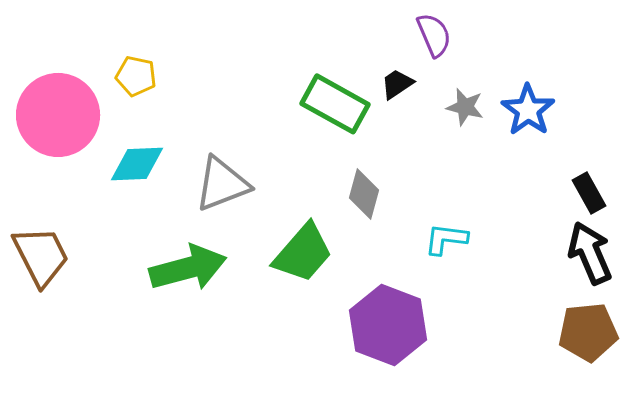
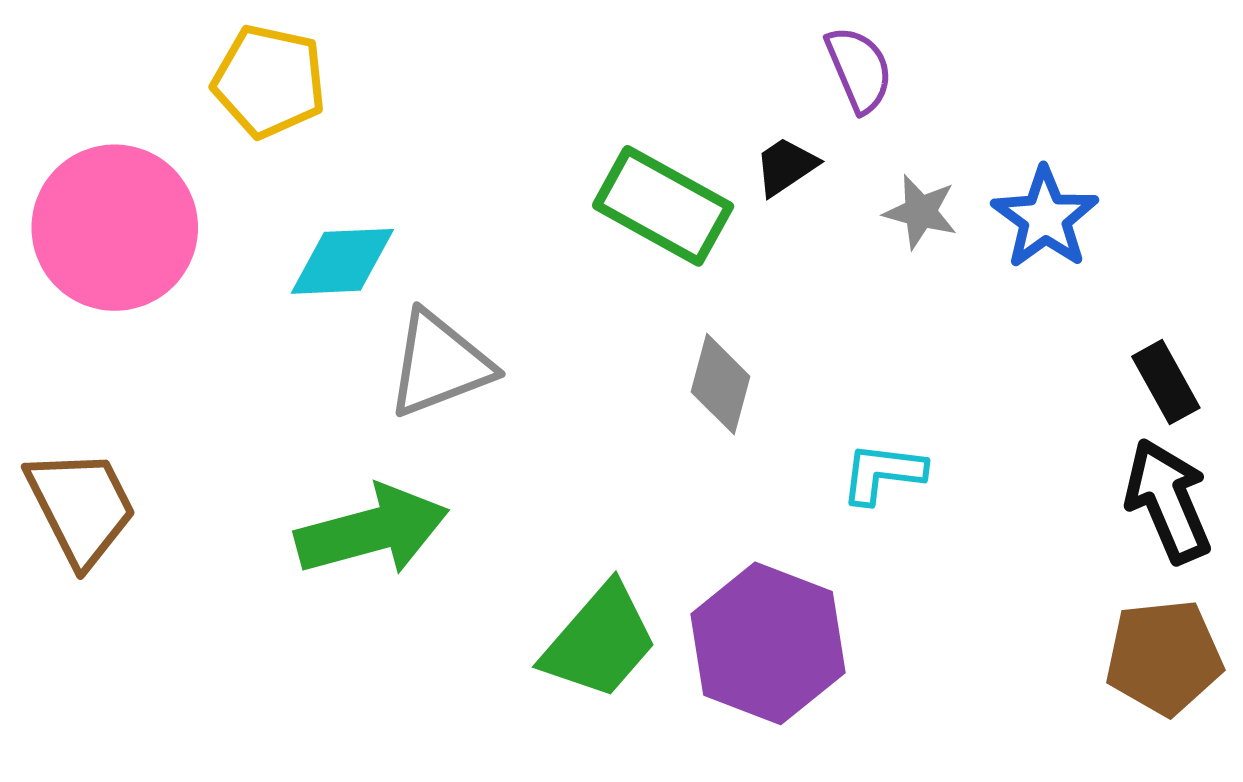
yellow pentagon: (136, 76) -> (269, 81), moved, size x1.4
cyan diamond: (137, 164) -> (342, 261), moved
green trapezoid: (303, 253) -> (600, 641), moved

